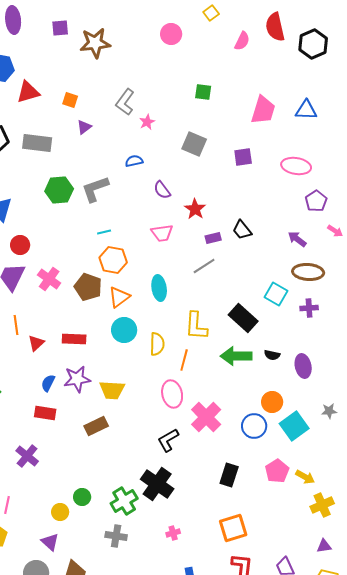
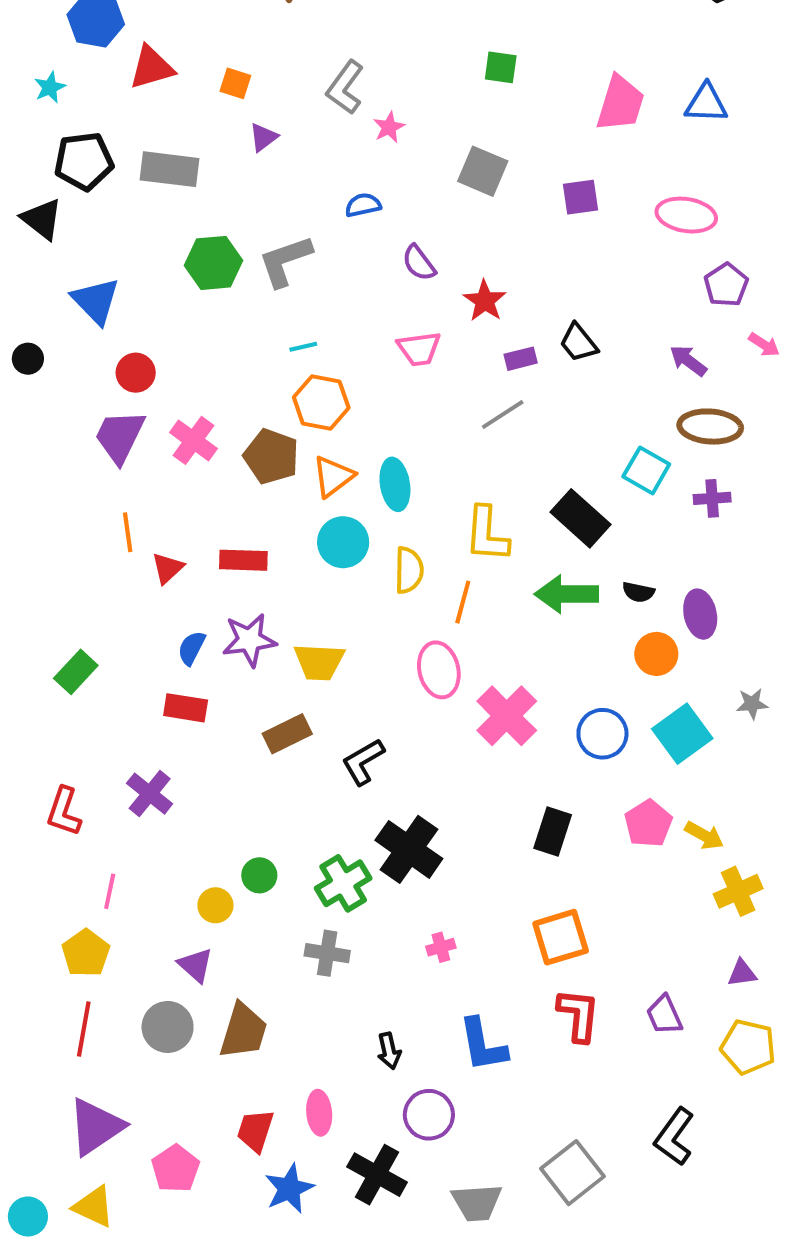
cyan ellipse: (159, 288) -> (395, 484), moved
orange circle: (272, 402) -> (656, 654), moved
black L-shape: (168, 440) -> (363, 762), moved

